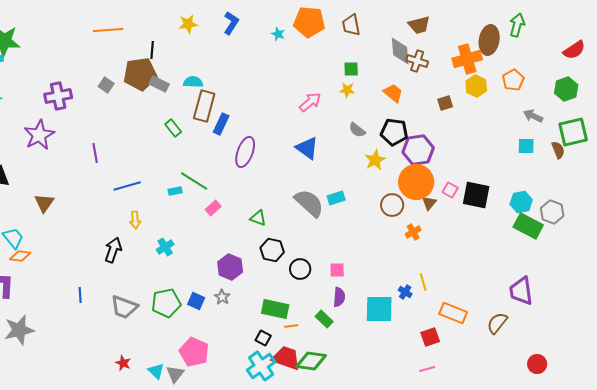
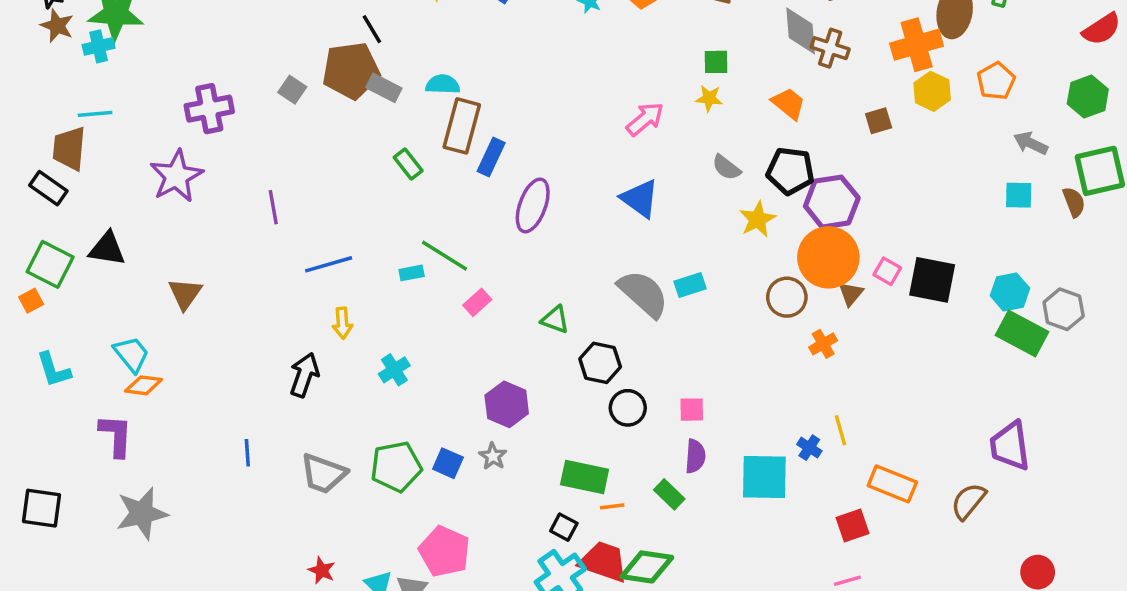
black line: (152, 50) -> (372, 29), turned -36
black hexagon: (272, 250) -> (600, 363), moved

